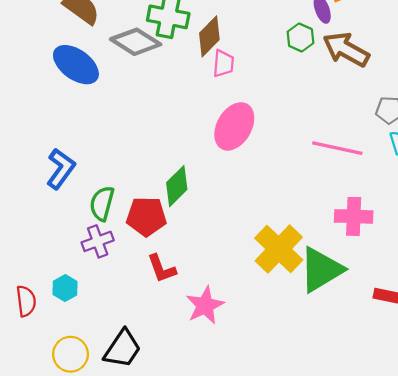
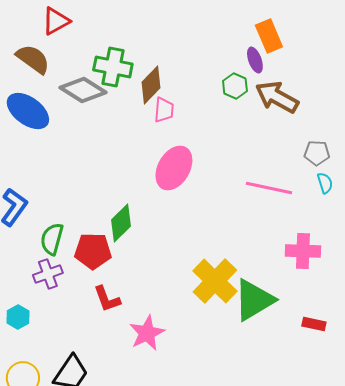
pink cross: (354, 216) -> (303, 251), moved

